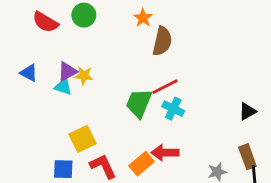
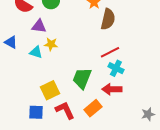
purple triangle: (67, 71) -> (39, 26), moved, turned 35
green trapezoid: (139, 103) -> (82, 78), moved
red arrow: (165, 153) -> (112, 89), moved

